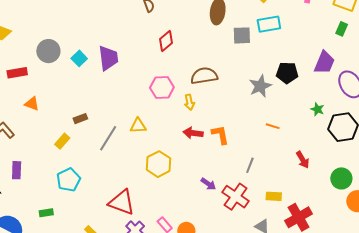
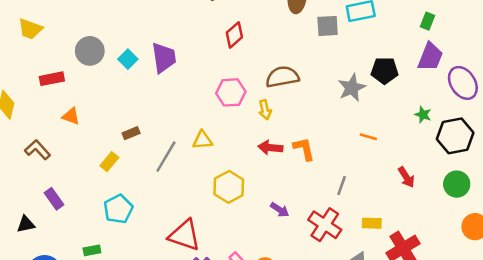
green rectangle: (342, 29) -> (428, 21), moved
purple rectangle: (17, 170) -> (54, 199), turned -36
green circle: (341, 178) -> (457, 184), moved
purple arrow: (208, 184) -> (280, 210), moved

